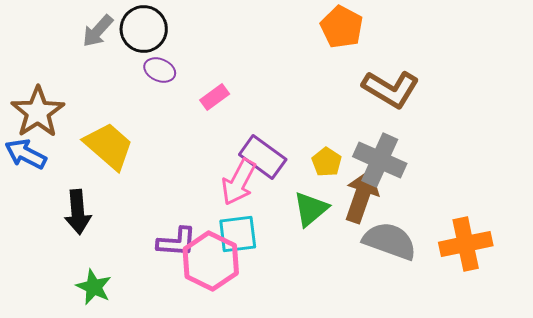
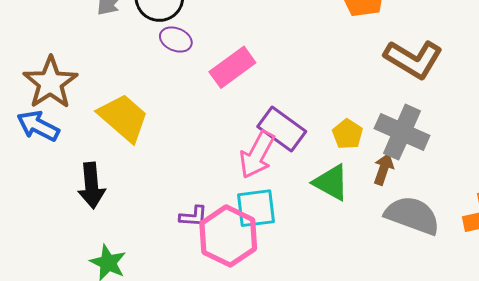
pink rectangle: (215, 97) -> (232, 67), size x1.5
brown arrow: (362, 196) -> (384, 169), size x0.6
green triangle: (311, 209) -> (331, 182), turned -51
purple L-shape: (177, 242) -> (193, 216), size x0.7

